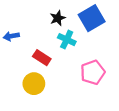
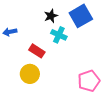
pink pentagon: (93, 72) -> (89, 81), moved

